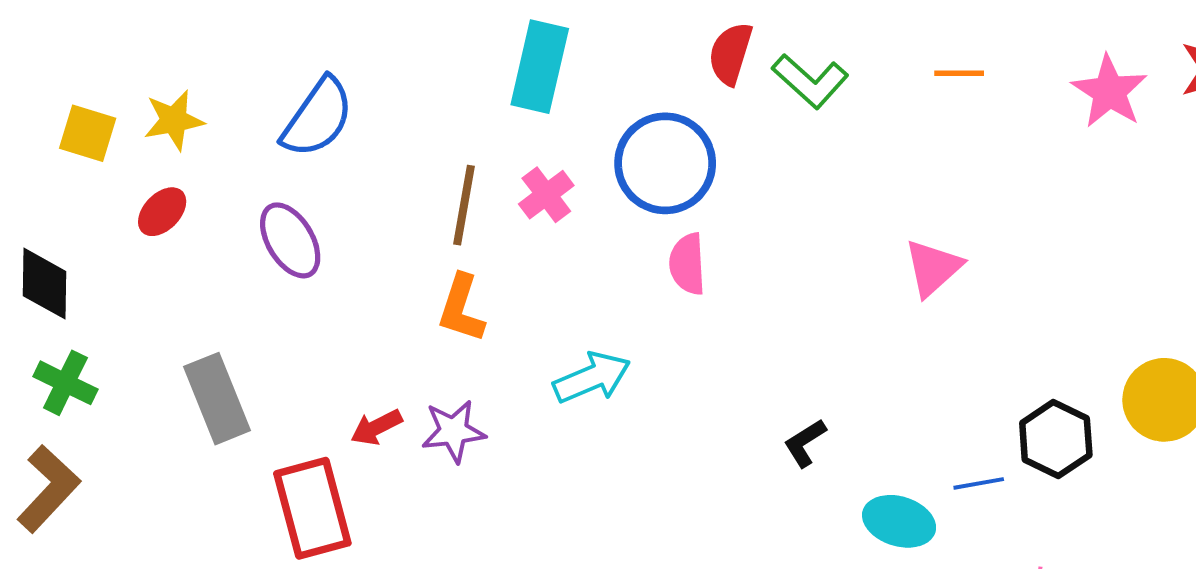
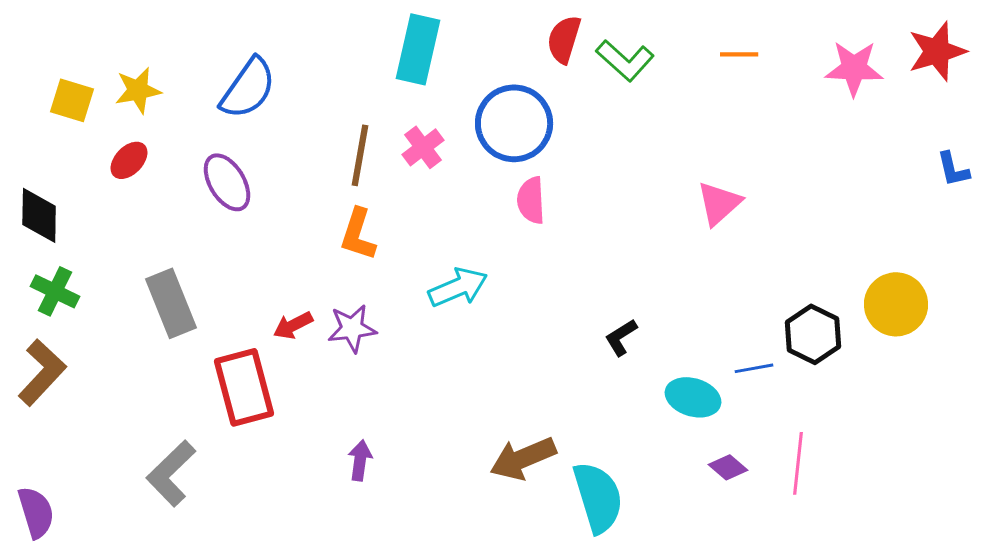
pink star: (1109, 91) -> (854, 68), turned -30

